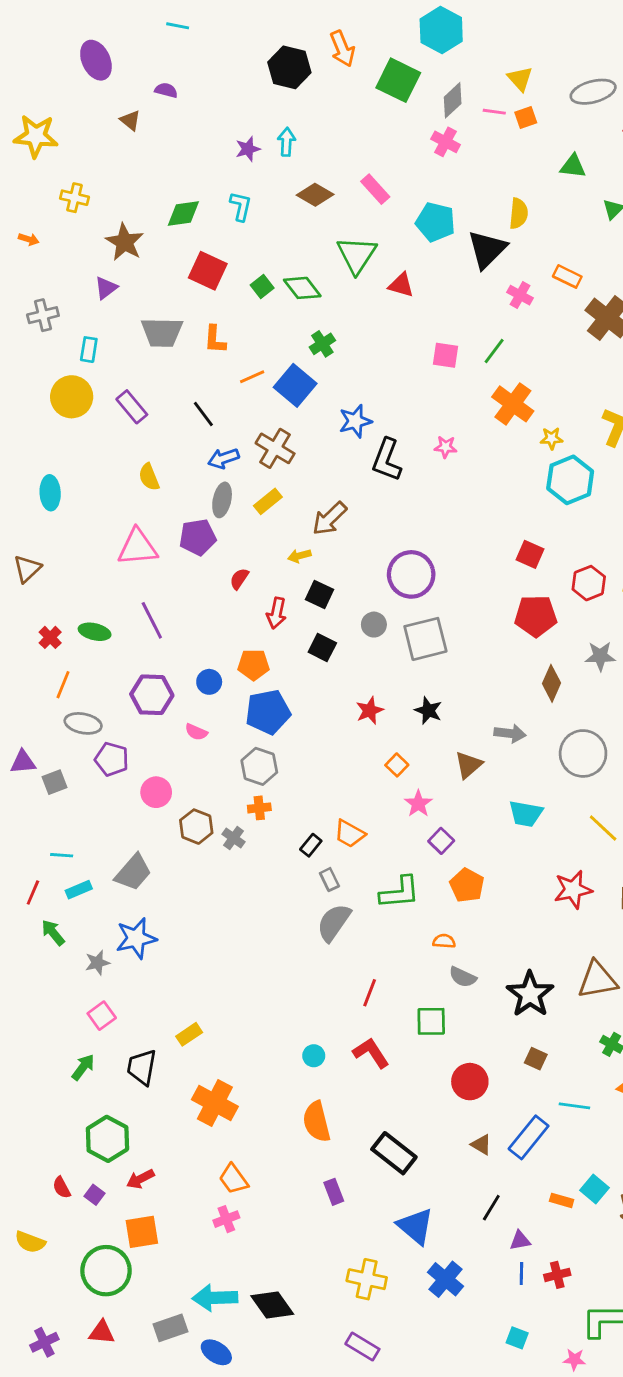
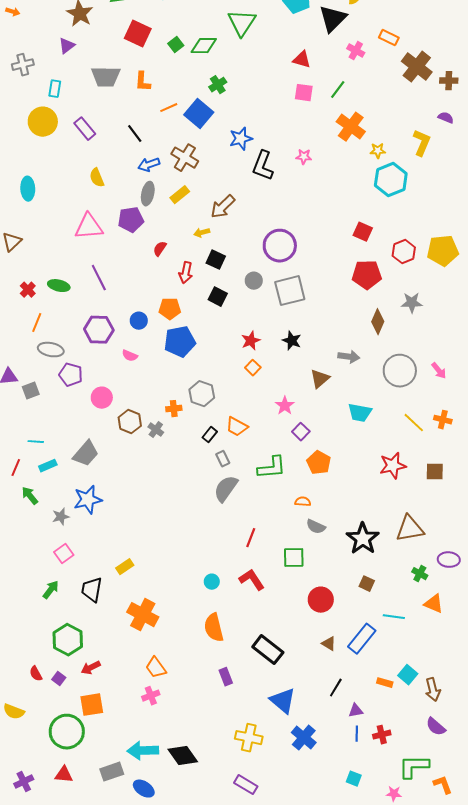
red triangle: (401, 285) -> (302, 60), moved
green diamond: (302, 288) -> (204, 46), turned -52
orange square: (397, 765) -> (253, 368), moved
gray hexagon: (259, 766) -> (202, 394), moved

